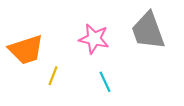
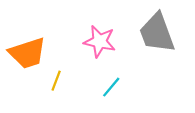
cyan line: (105, 82) -> (111, 87), turned 65

